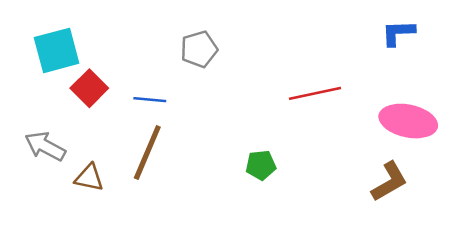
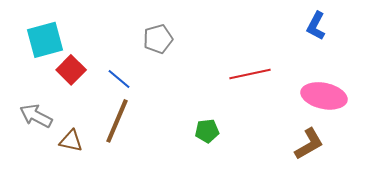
blue L-shape: (398, 33) -> (316, 26), turned -60
blue line: (150, 100) -> (119, 79), turned 35

